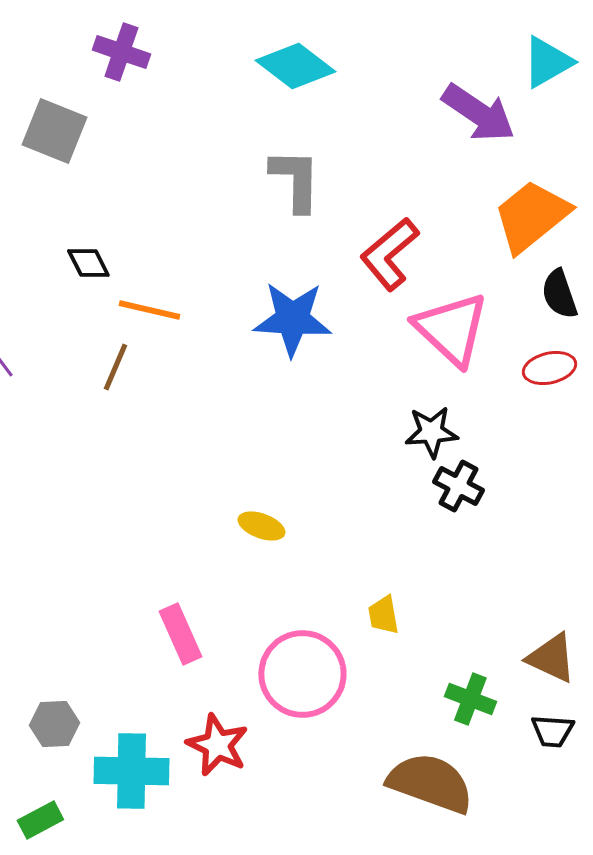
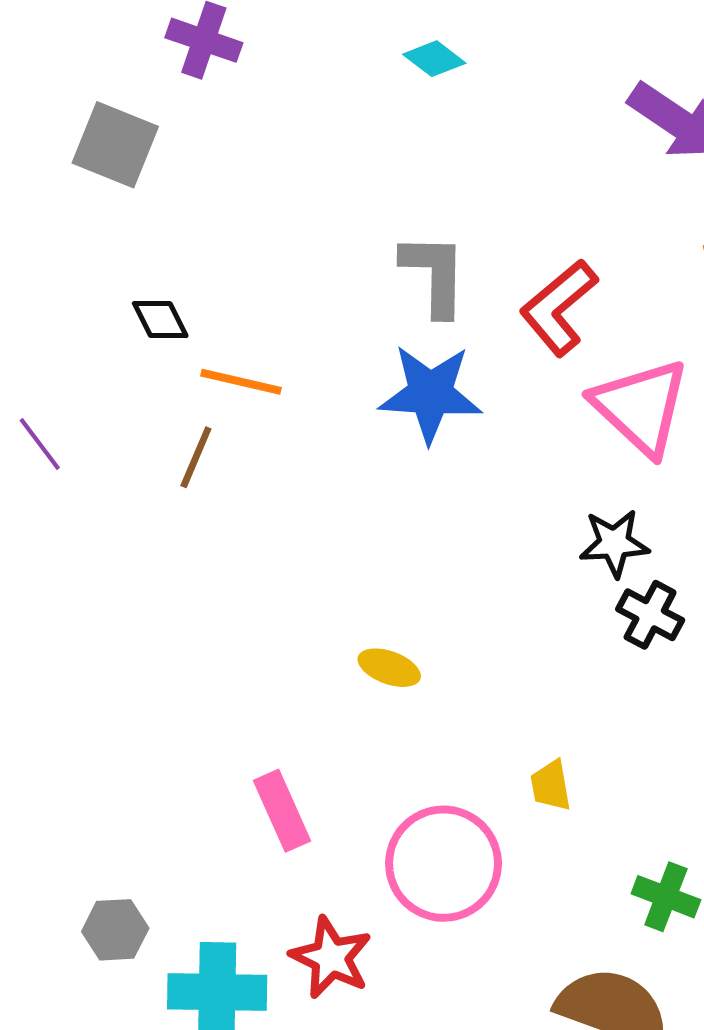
cyan diamond: (295, 66) -> (434, 59), size x0.6
gray L-shape: (295, 180) -> (434, 275), moved

